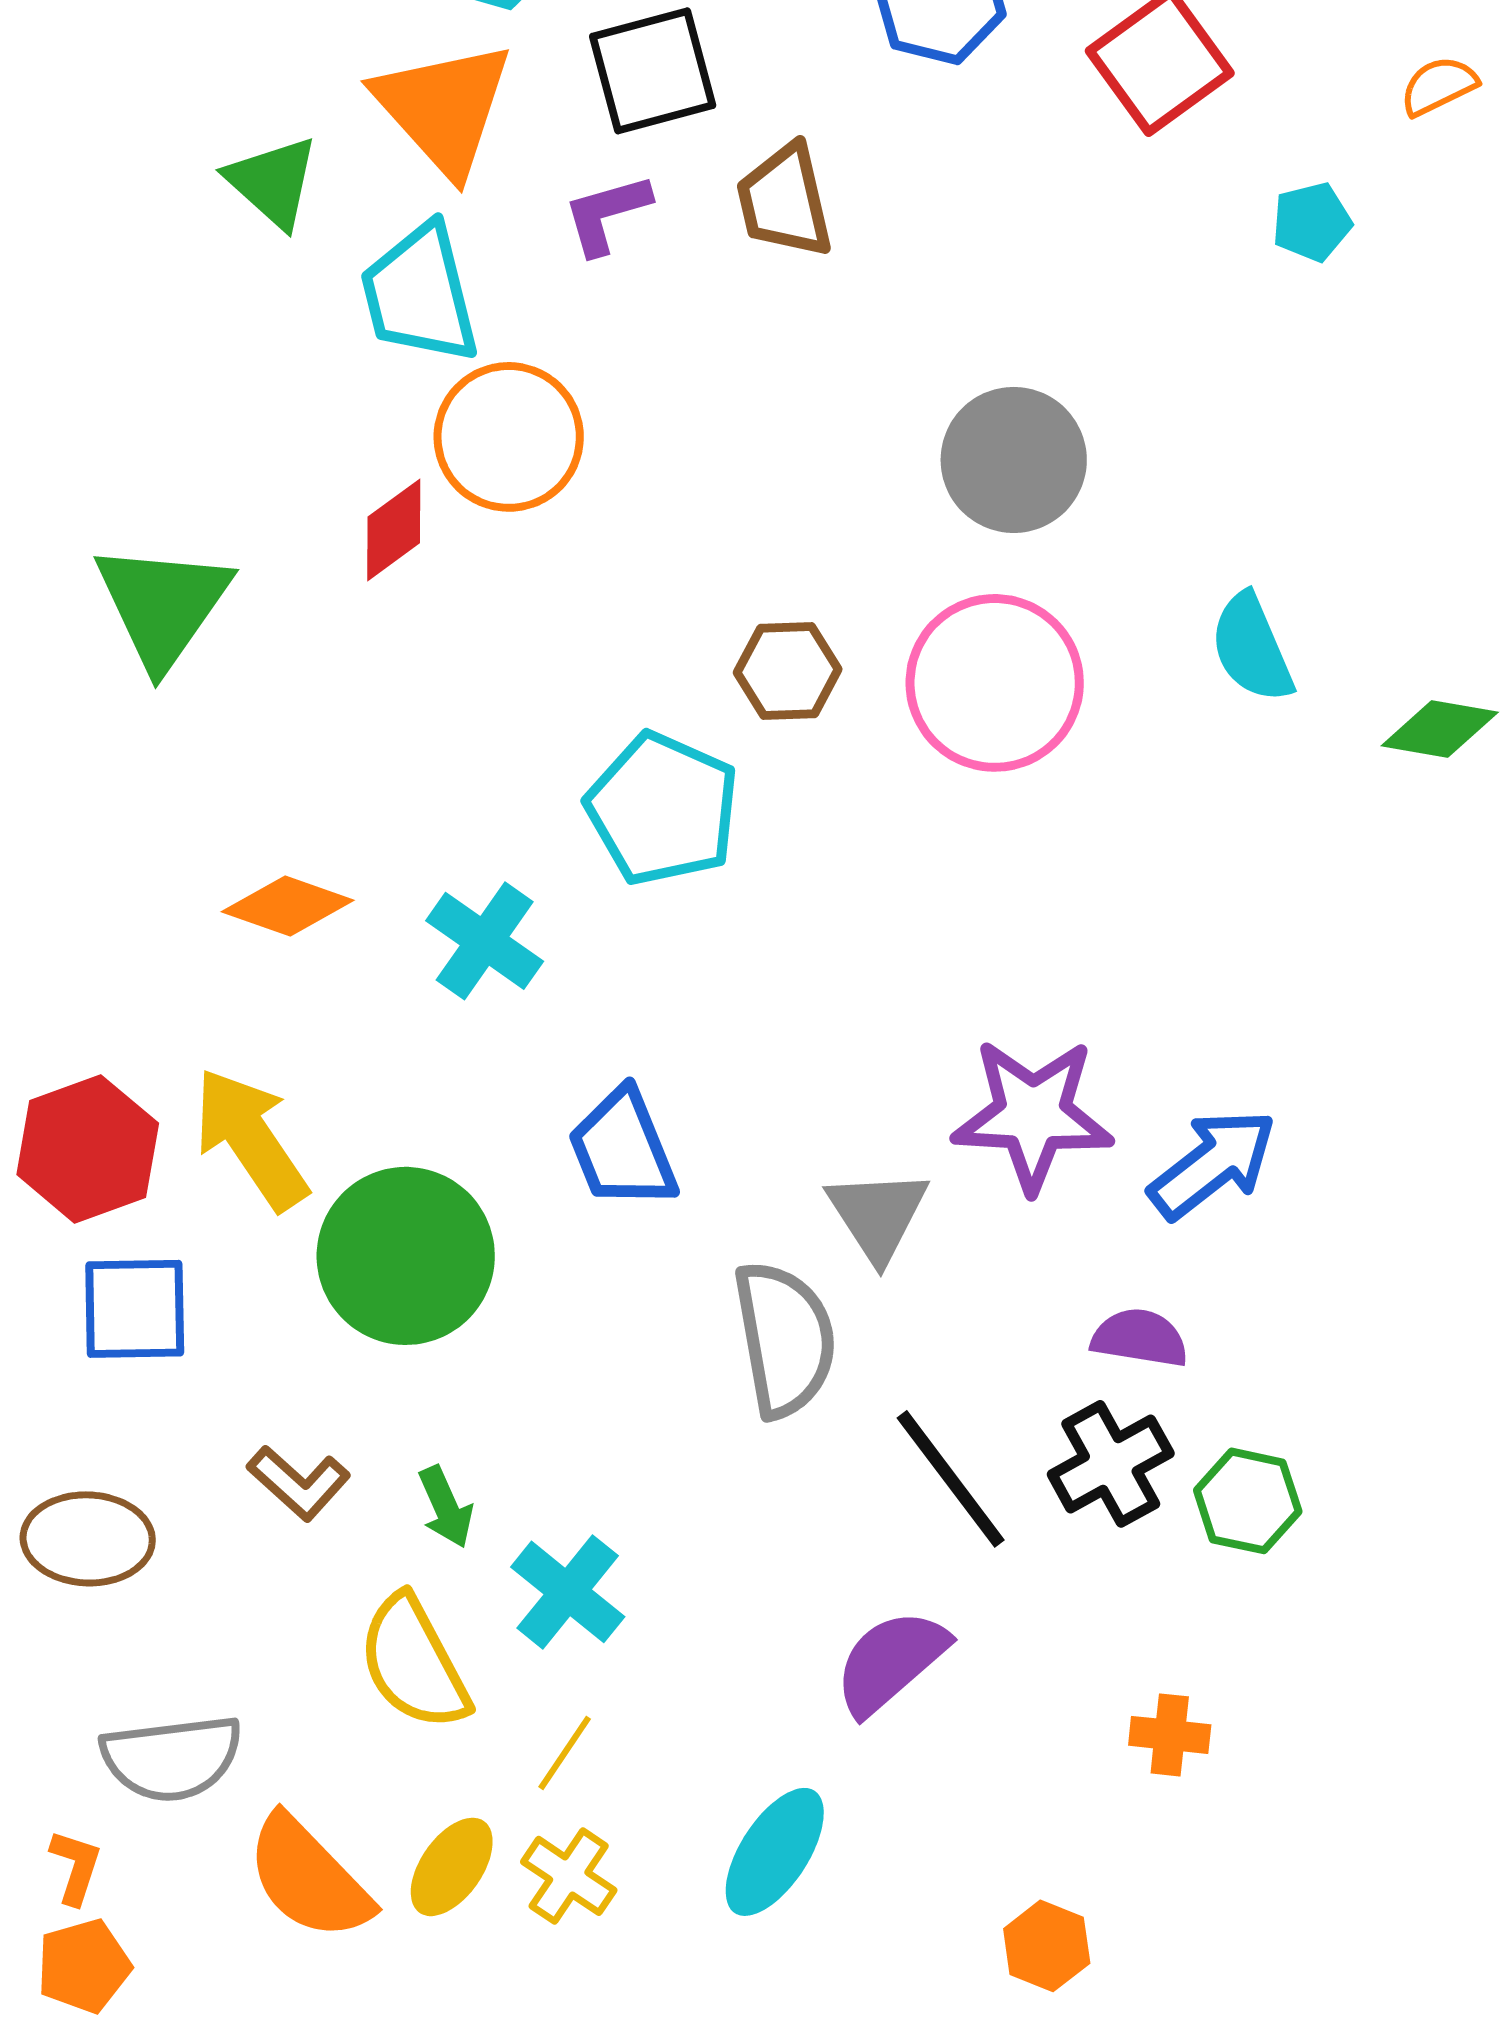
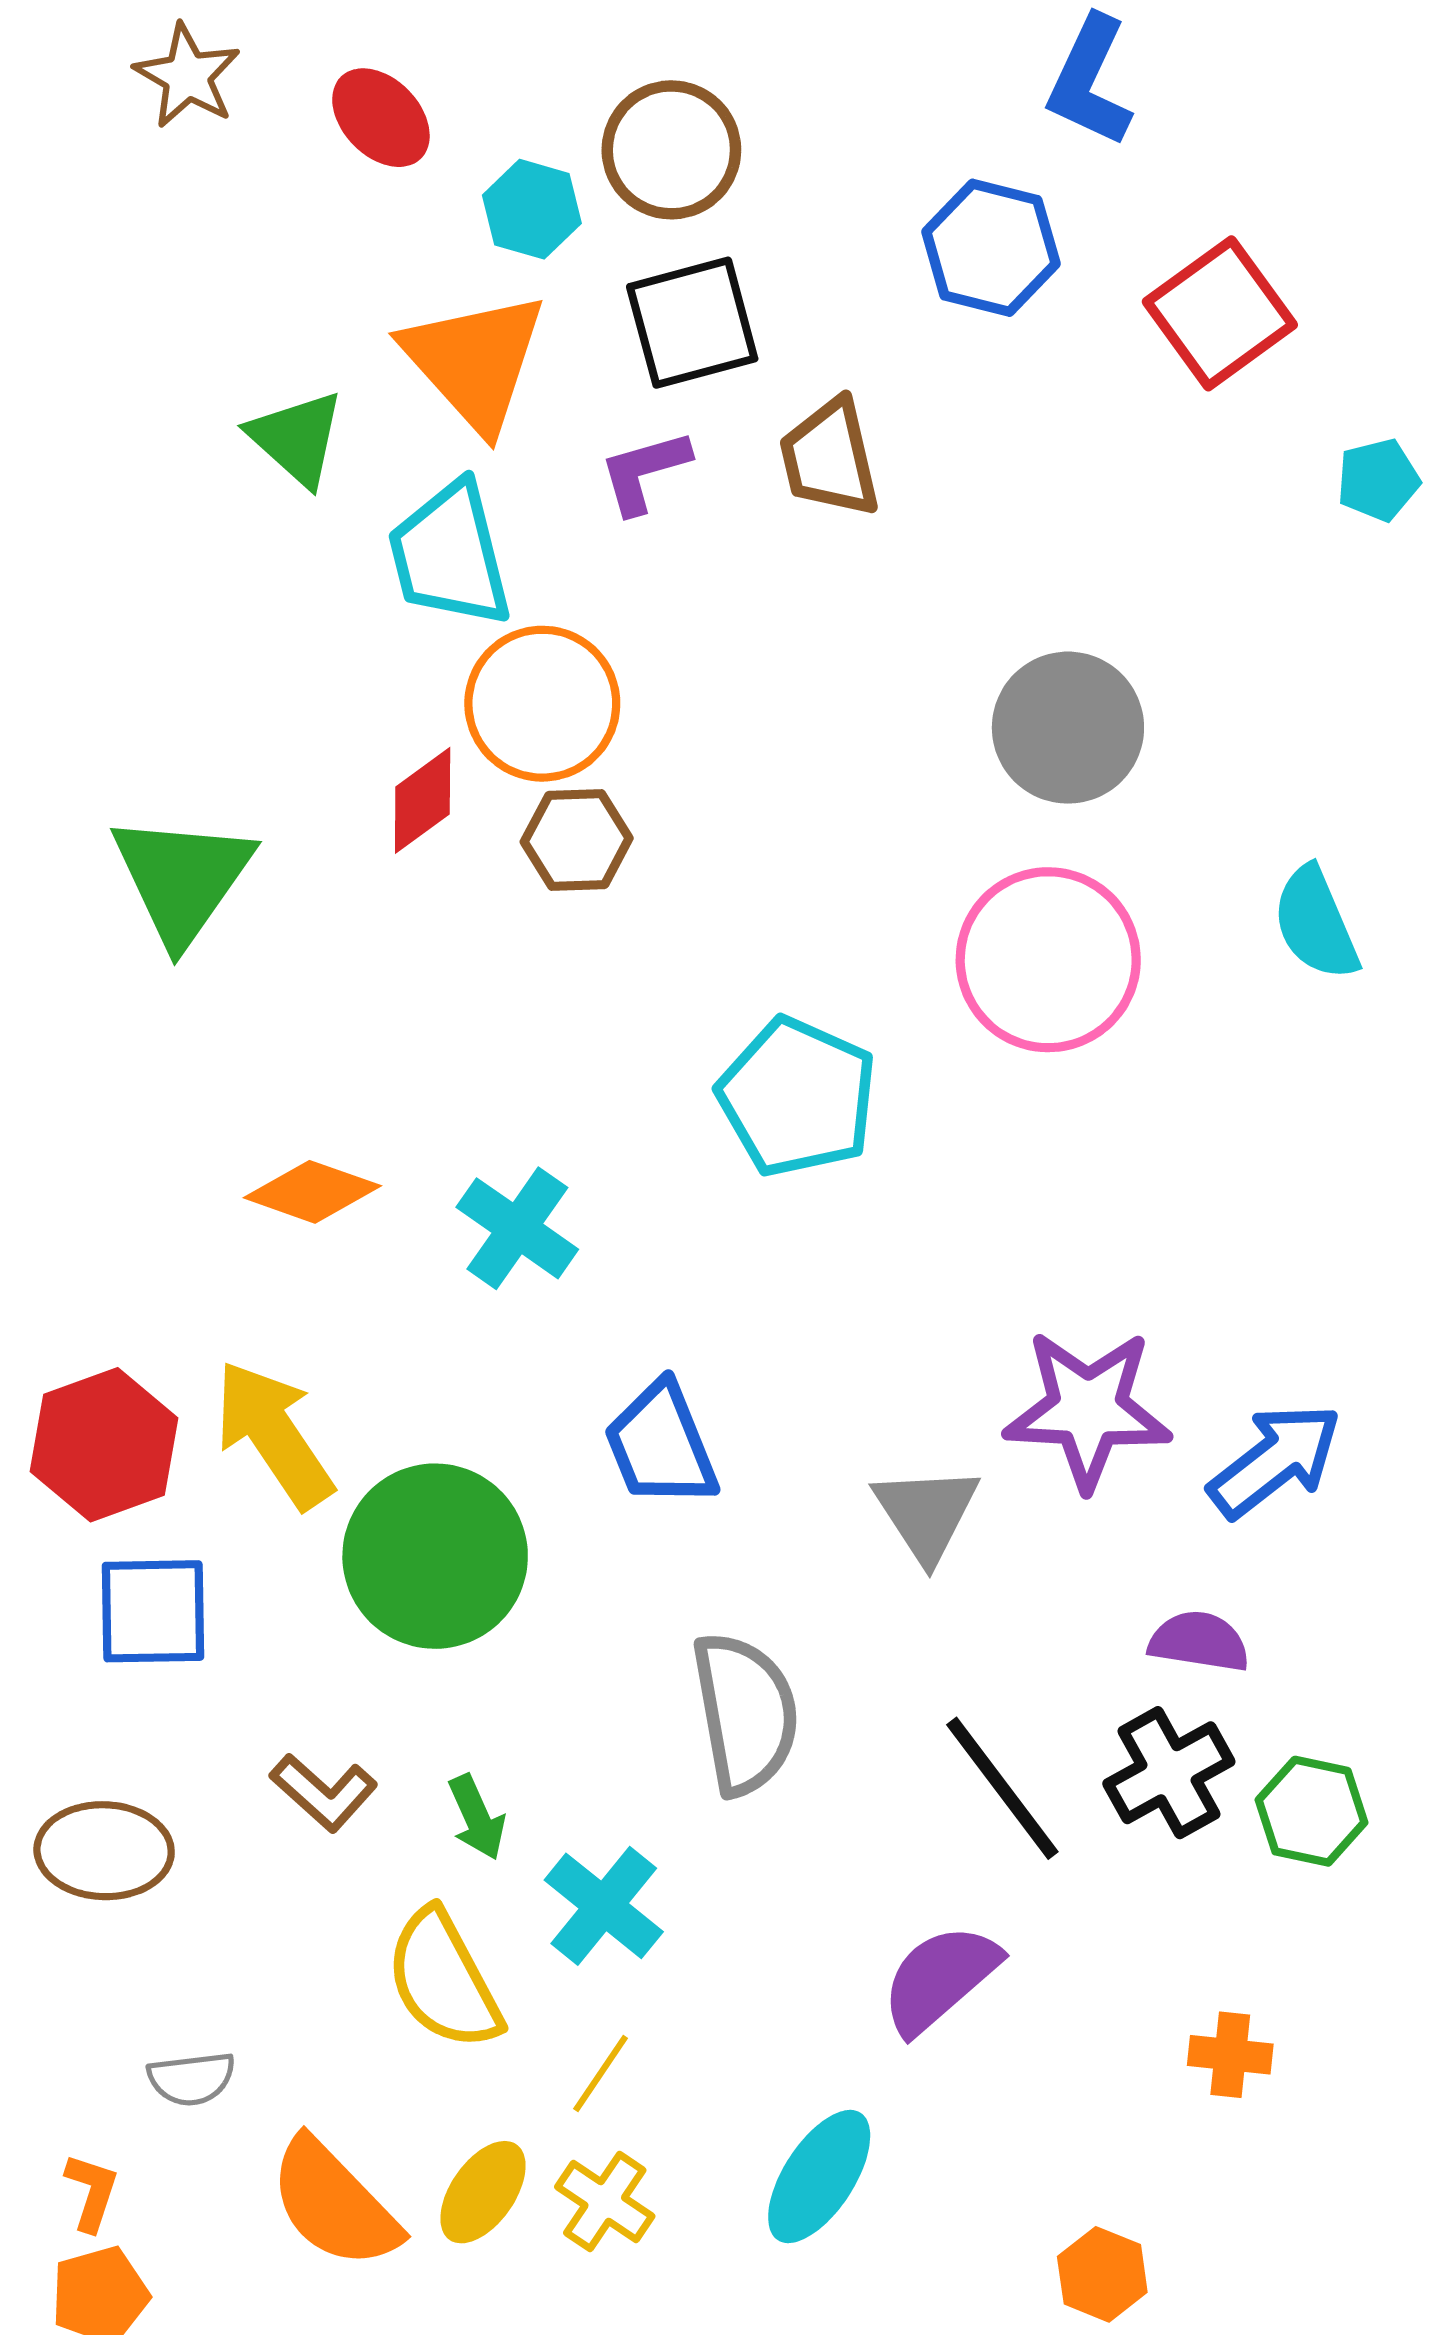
brown hexagon: (788, 671) -> (577, 840), moved
cyan pentagon: (663, 809) -> (797, 1097), moved
gray semicircle: (785, 1339) -> (745, 1713), moved
gray semicircle: (172, 1758) -> (192, 2079), size x0.6

